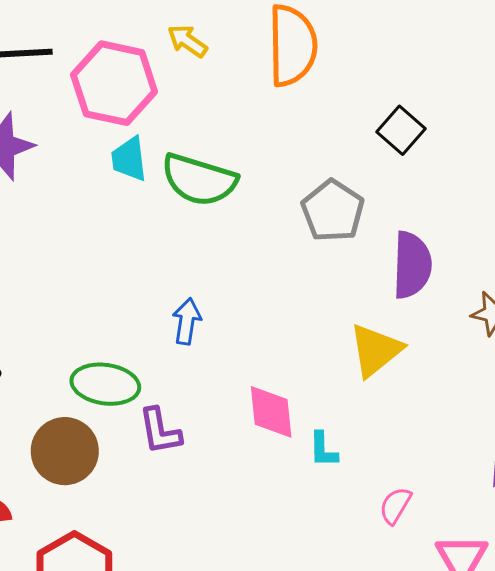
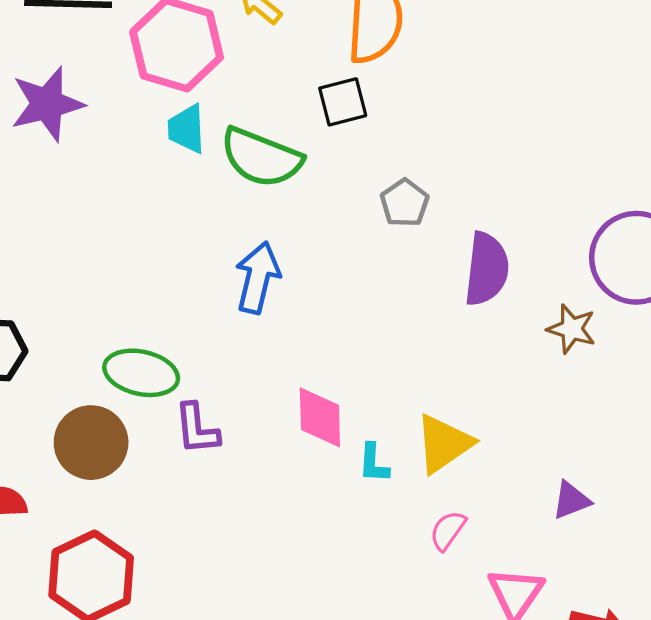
black square: (401, 130) -> (343, 102), moved, turned 30
gray pentagon: (333, 211) -> (405, 203), size x0.7
blue arrow: (187, 321) -> (258, 278), moved, size x1.4
yellow triangle: (375, 350) -> (444, 444), moved

